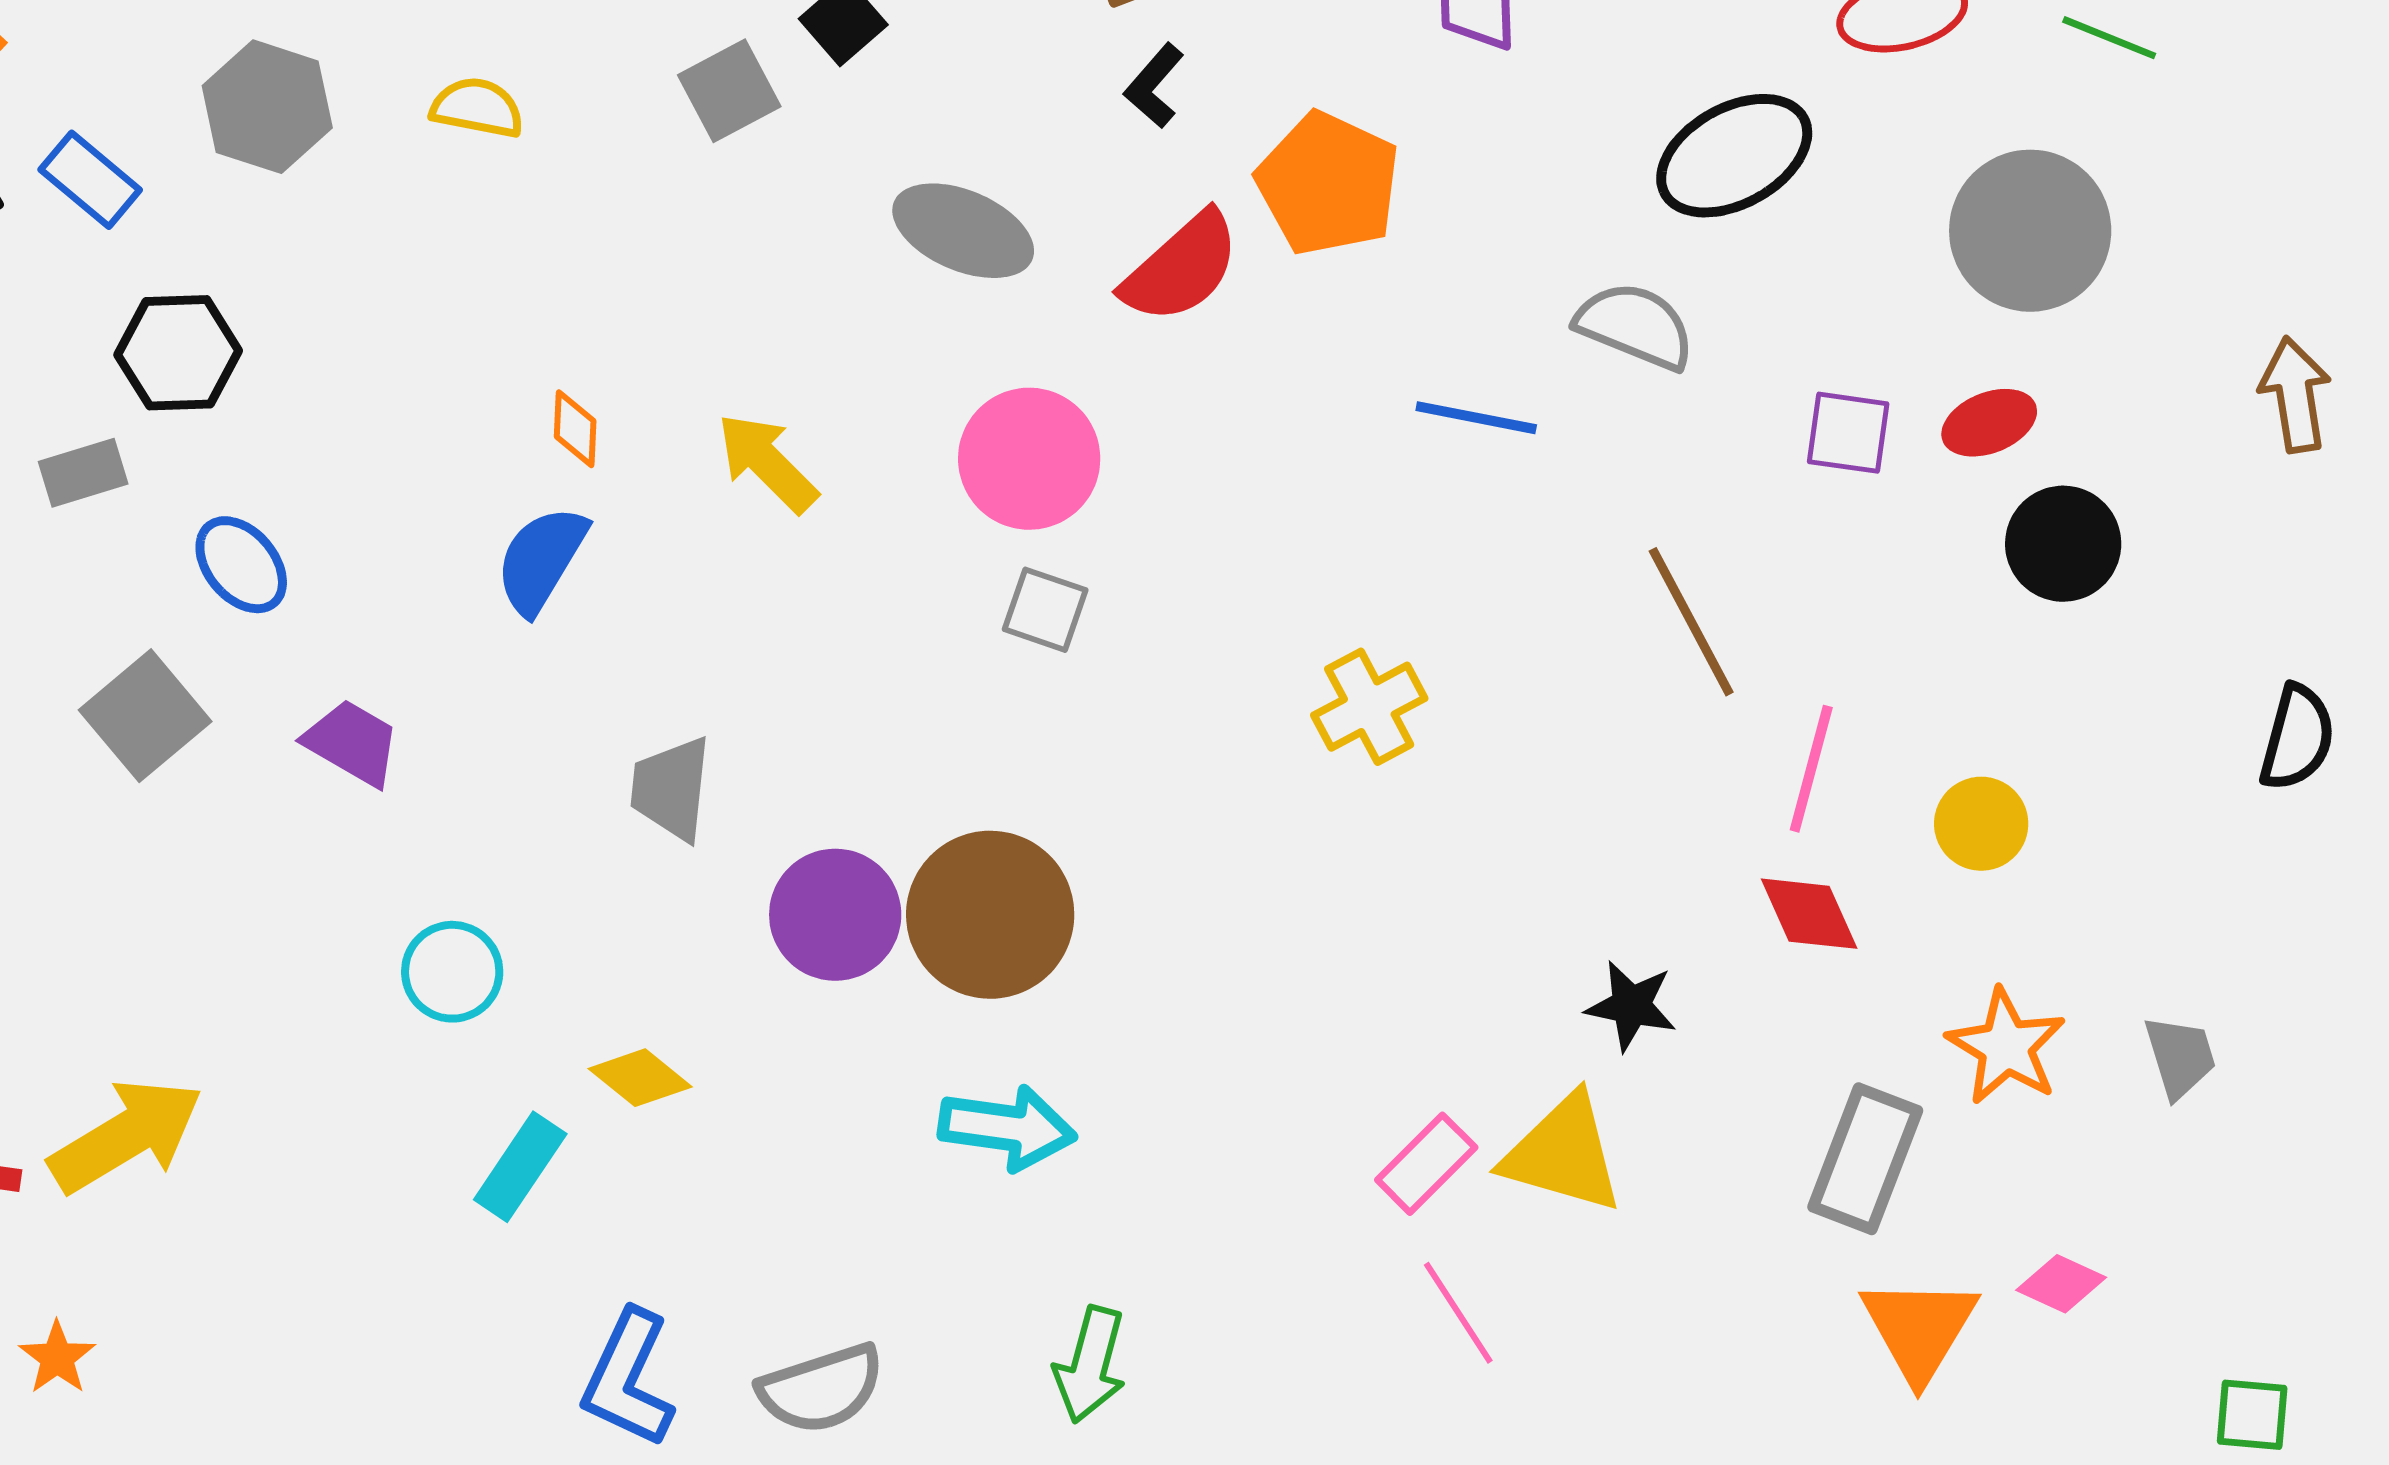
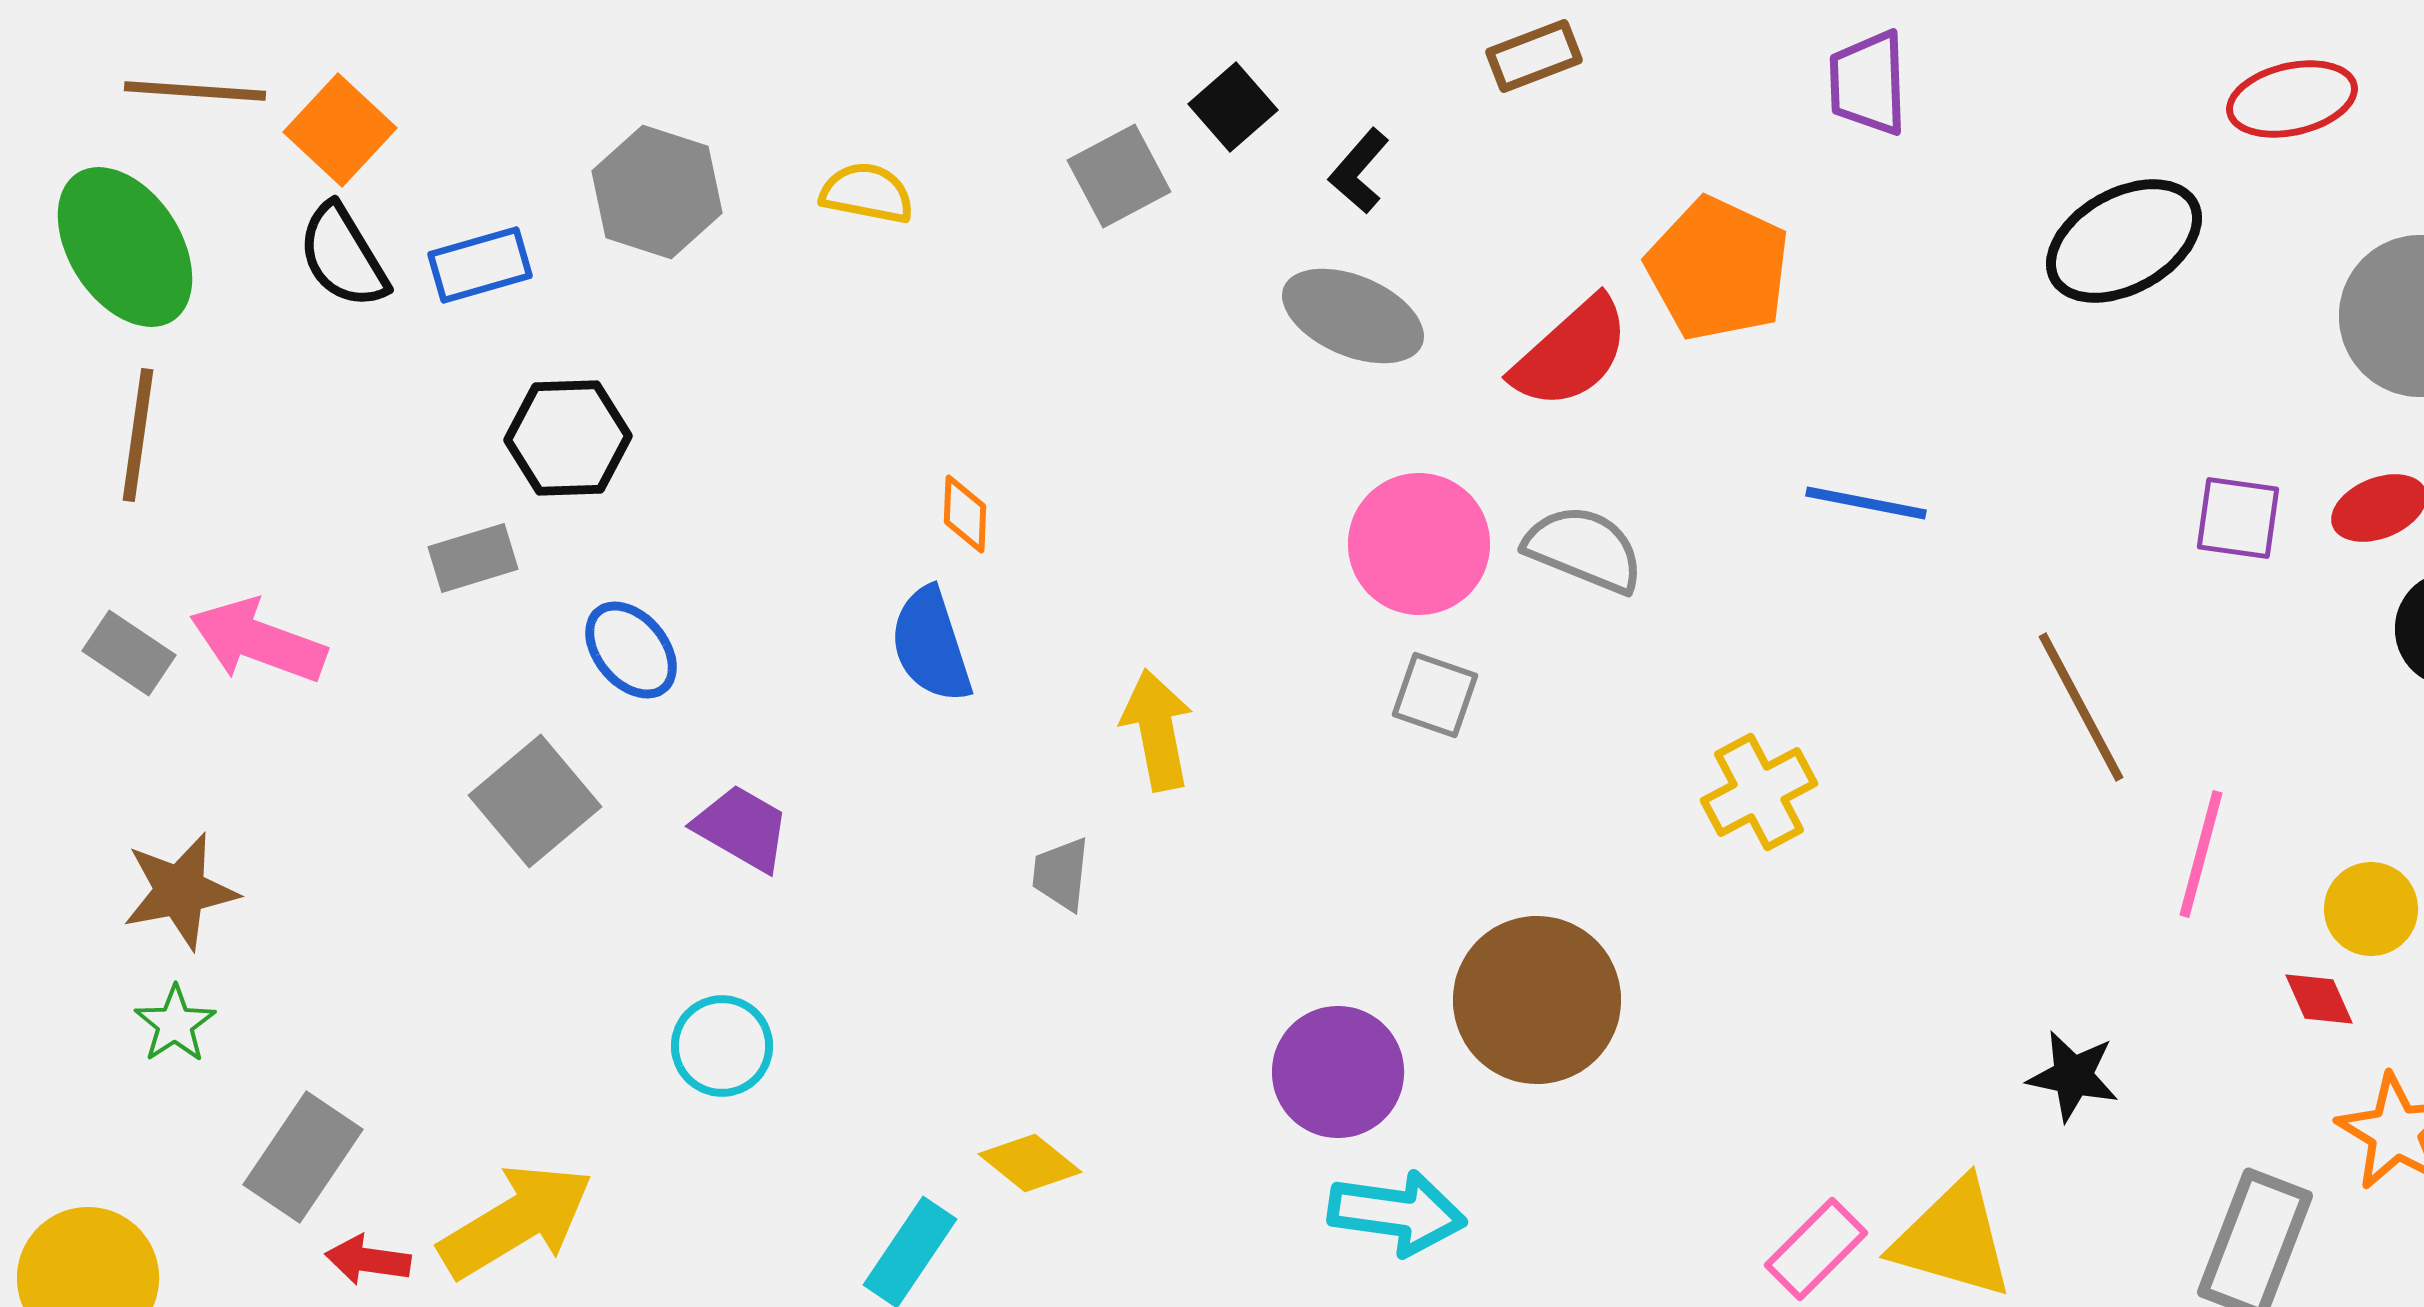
black L-shape: (1154, 86) -> (1359, 171), moved
blue rectangle: (90, 180) -> (480, 265), turned -56
gray semicircle: (1635, 326) -> (1584, 549), moved
yellow arrow: (767, 463) -> (1157, 730), moved, turned 34
blue semicircle: (541, 560) -> (931, 645), turned -49
gray trapezoid: (671, 789) -> (1061, 874), size x0.7
red diamond: (1809, 914) -> (2319, 999), moved, size x0.7
purple circle: (835, 915) -> (1338, 1072), moved
brown circle: (990, 915) -> (1537, 1000), moved
cyan circle: (452, 972) -> (722, 1046), moved
black star: (1631, 1006) -> (2073, 1076), moved

